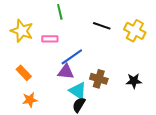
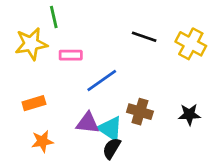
green line: (60, 12) -> (54, 17), moved
yellow star: (22, 31) -> (31, 44), turned -30
purple triangle: (66, 72) -> (88, 123), moved
orange rectangle: (24, 73) -> (34, 103), turned -63

